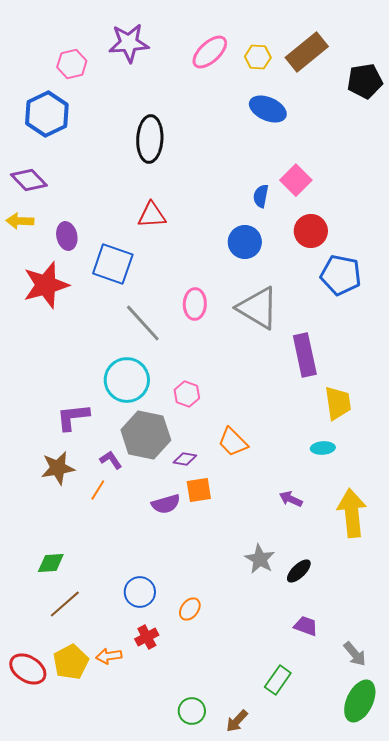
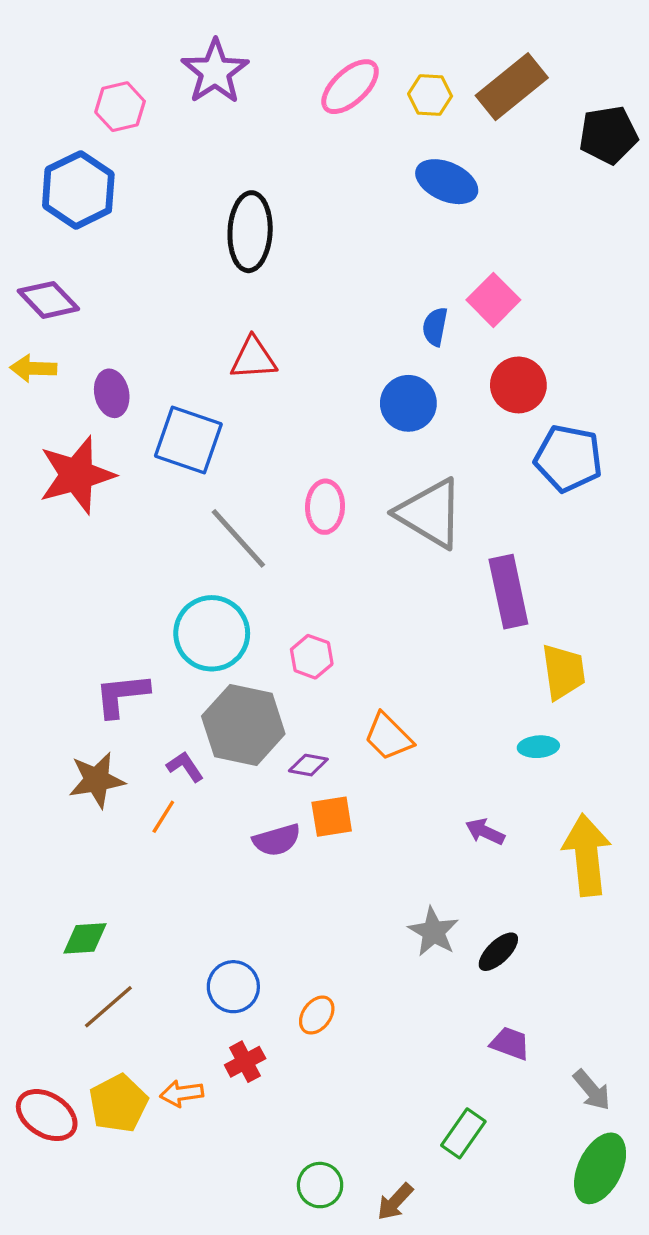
purple star: (129, 43) -> (215, 72), turned -30

